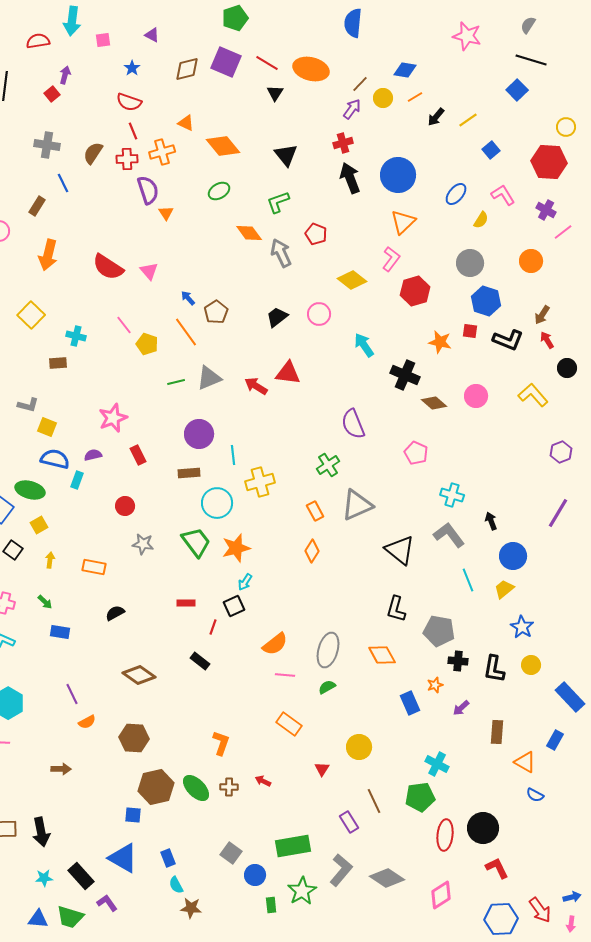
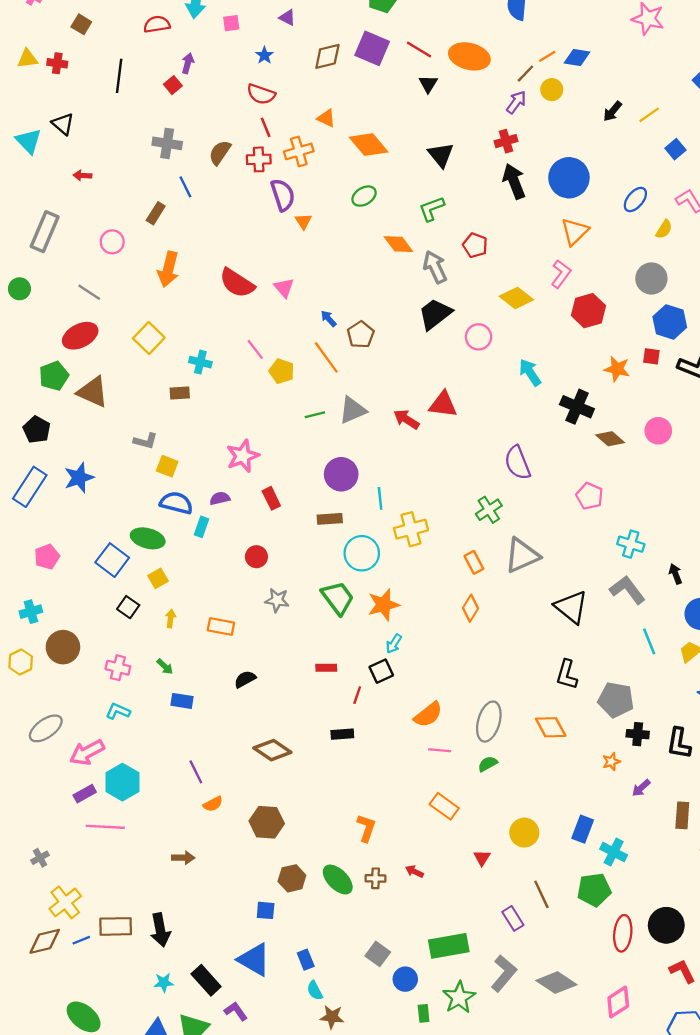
orange line: (415, 97) -> (547, 56), moved
black trapezoid: (277, 317) -> (435, 314), moved, size x1.4
black rectangle: (200, 661) -> (342, 734), turned -42
blue rectangle: (410, 703) -> (583, 829), moved, turned 45
brown hexagon: (156, 787) -> (292, 878), size x0.7

